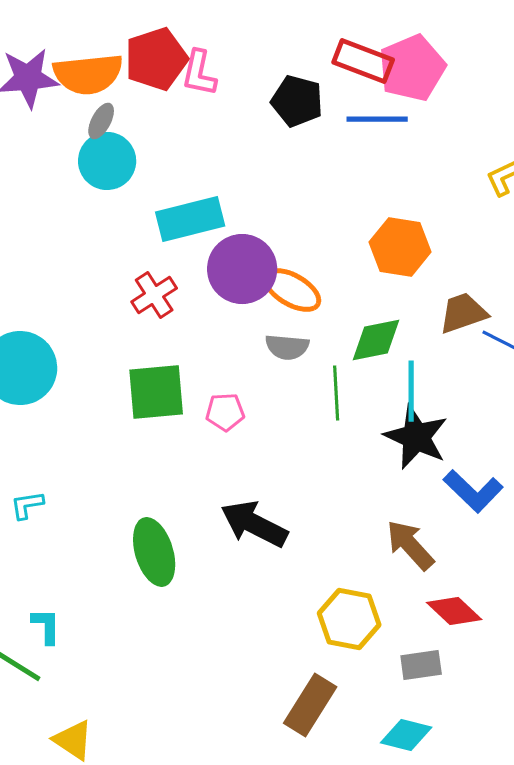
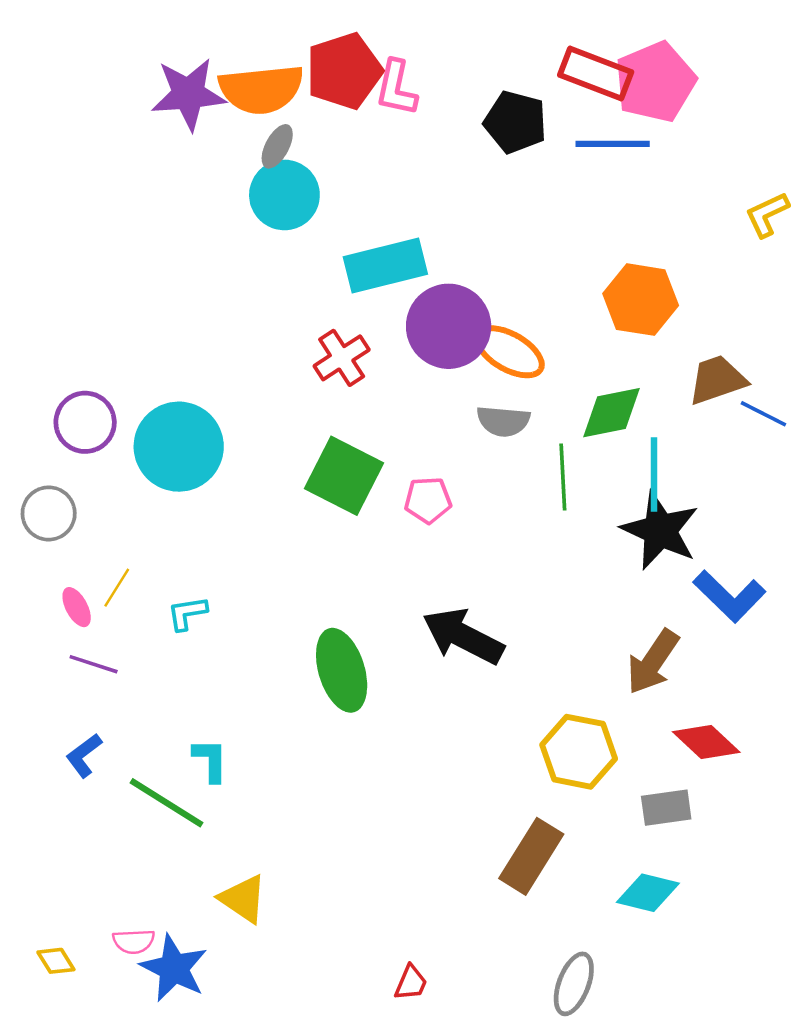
green square: (156, 392) -> (344, 476), turned 32
brown arrow: (410, 545) -> (653, 662), turned -104

